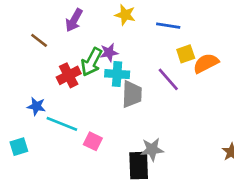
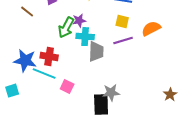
yellow square: (186, 54) -> (122, 22), moved, turned 32
red cross: (69, 75) -> (49, 57), moved, turned 36
purple line: (168, 79) -> (123, 41), turned -66
blue star: (36, 106) -> (25, 61), size x1.6

